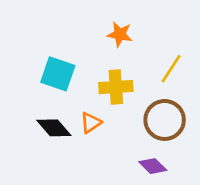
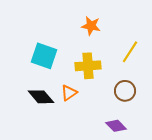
brown circle: (165, 120) -> (125, 91), size x0.7

